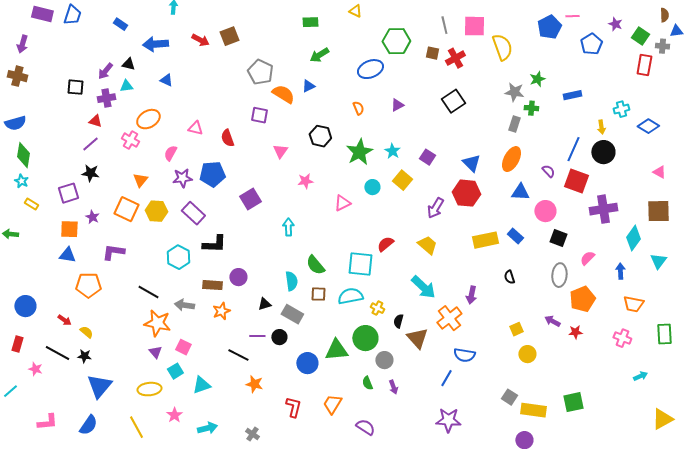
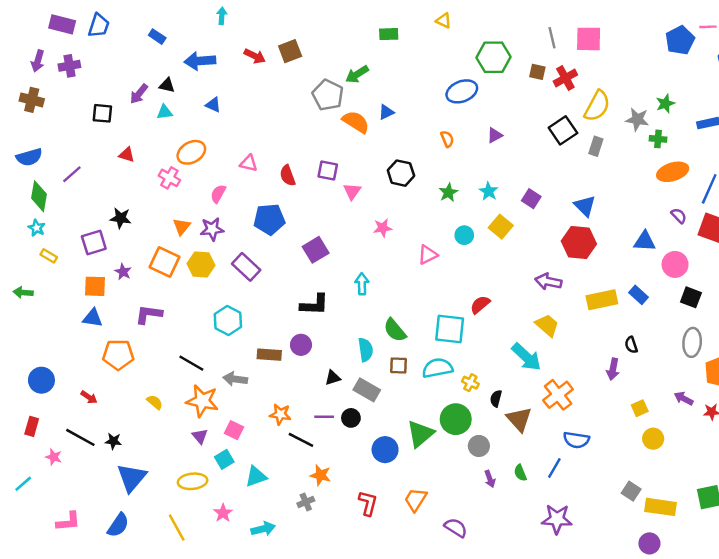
yellow semicircle: (502, 47) -> (597, 106), moved, turned 48
green arrow: (319, 55) -> (357, 74), moved
purple cross: (106, 98) -> (69, 66), moved
purple square: (259, 115) -> (328, 171), moved
gray rectangle: (514, 124) -> (596, 146), moved
purple line: (90, 144) -> (72, 174), moved
green star: (359, 152) -> (448, 193), size x0.6
orange ellipse: (511, 159) -> (673, 172), moved, turned 45
purple star: (182, 178) -> (212, 229), moved
purple arrow: (435, 208) -> (548, 281), moved, turned 70
black L-shape: (214, 244) -> (314, 305), moved
yellow trapezoid: (427, 245) -> (547, 325), moved
purple arrow: (471, 295) -> (613, 369), moved
orange star: (221, 311) -> (280, 414), moved, turned 30
yellow semicircle: (86, 332) -> (155, 402), moved
green triangle: (336, 350) -> (420, 434), turned -35
green semicircle: (367, 383) -> (520, 473), moved
gray cross: (252, 434) -> (306, 502), moved, turned 32

